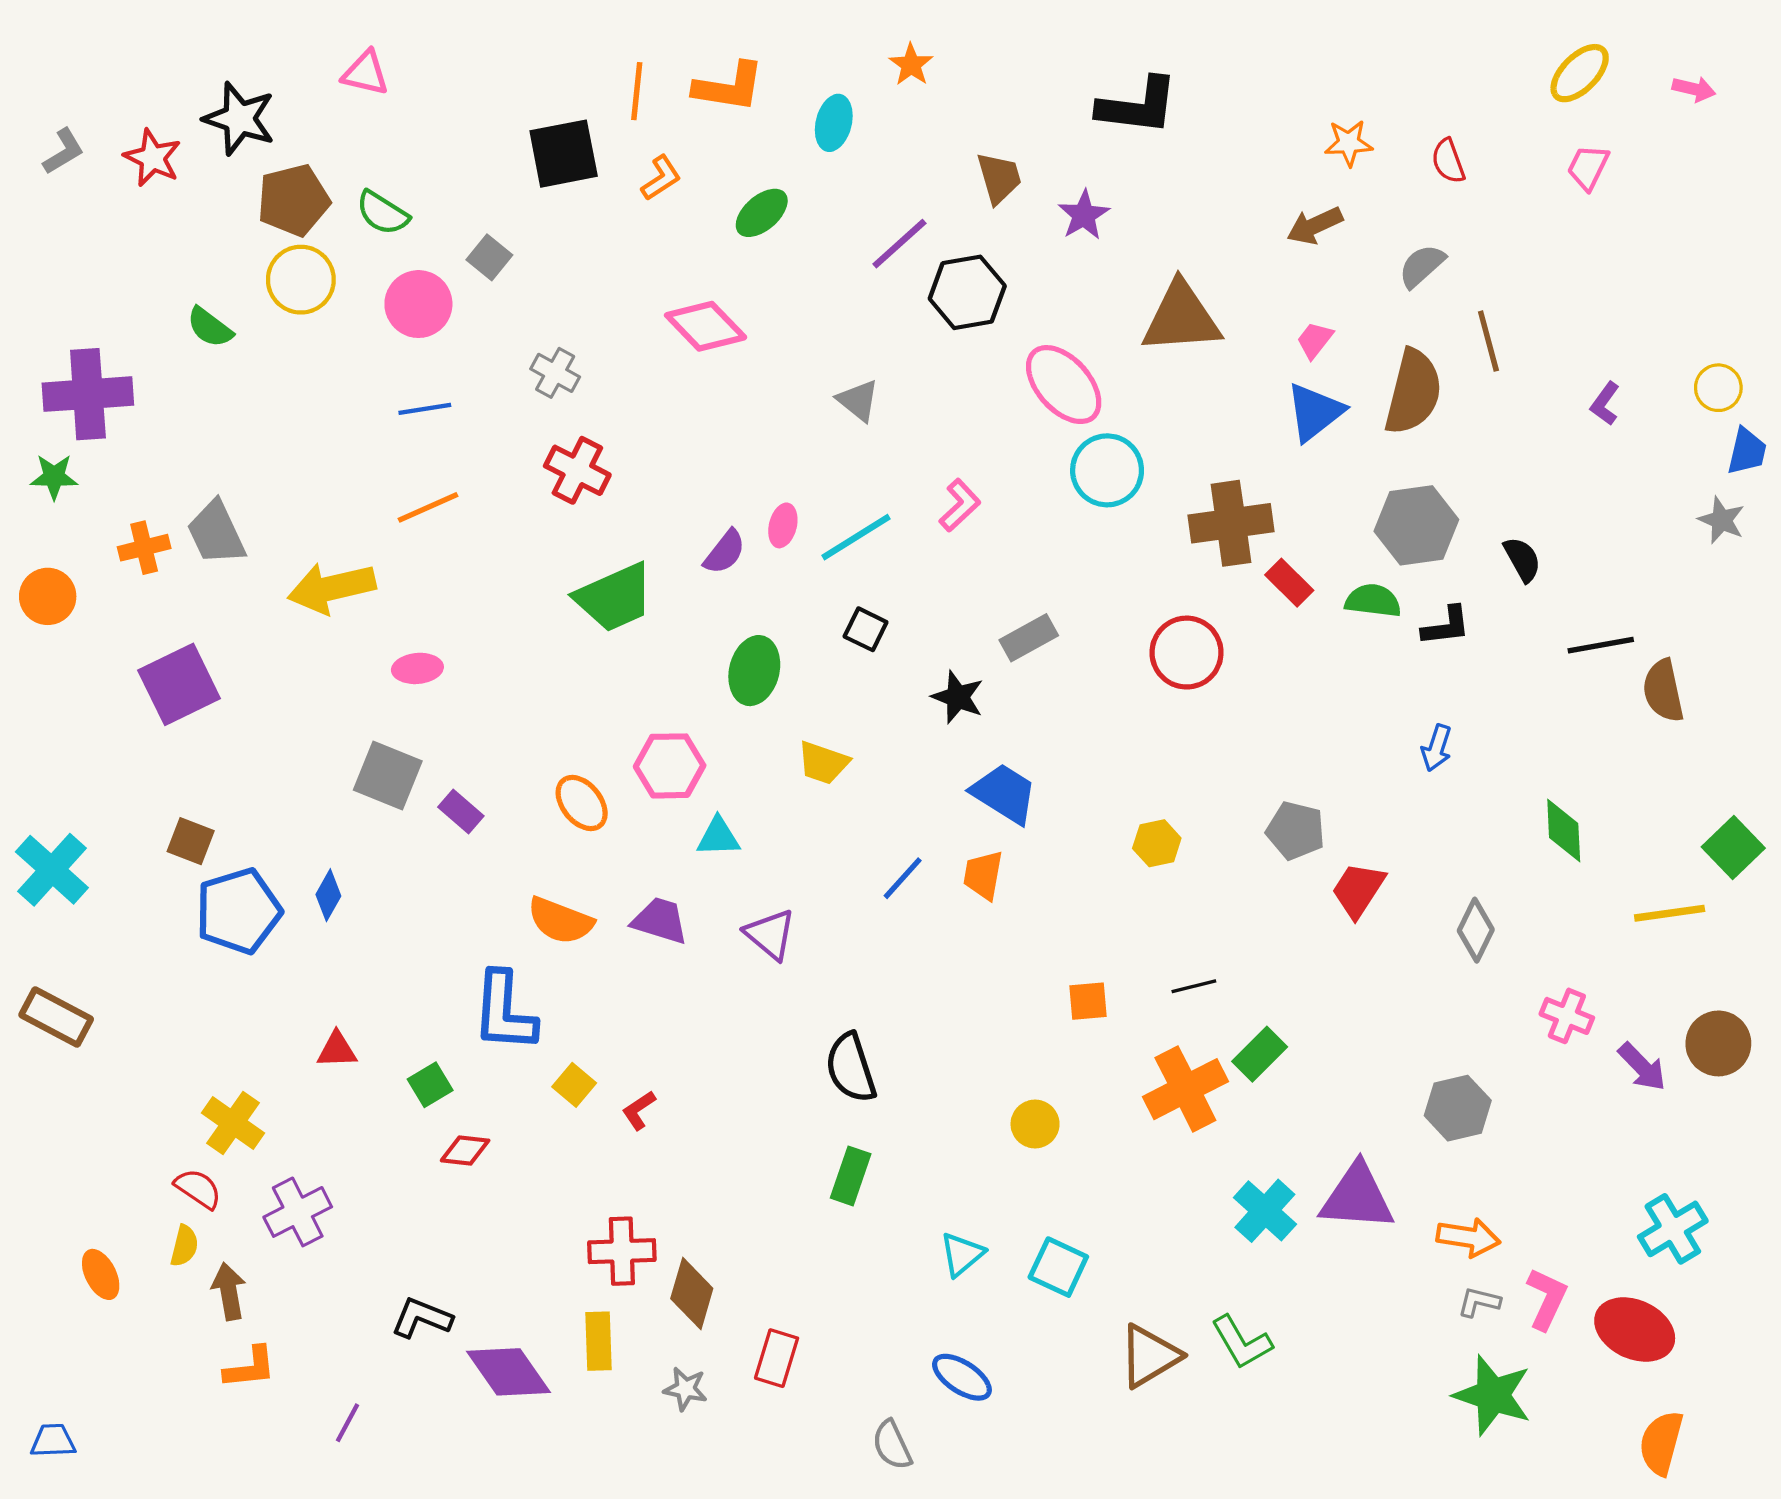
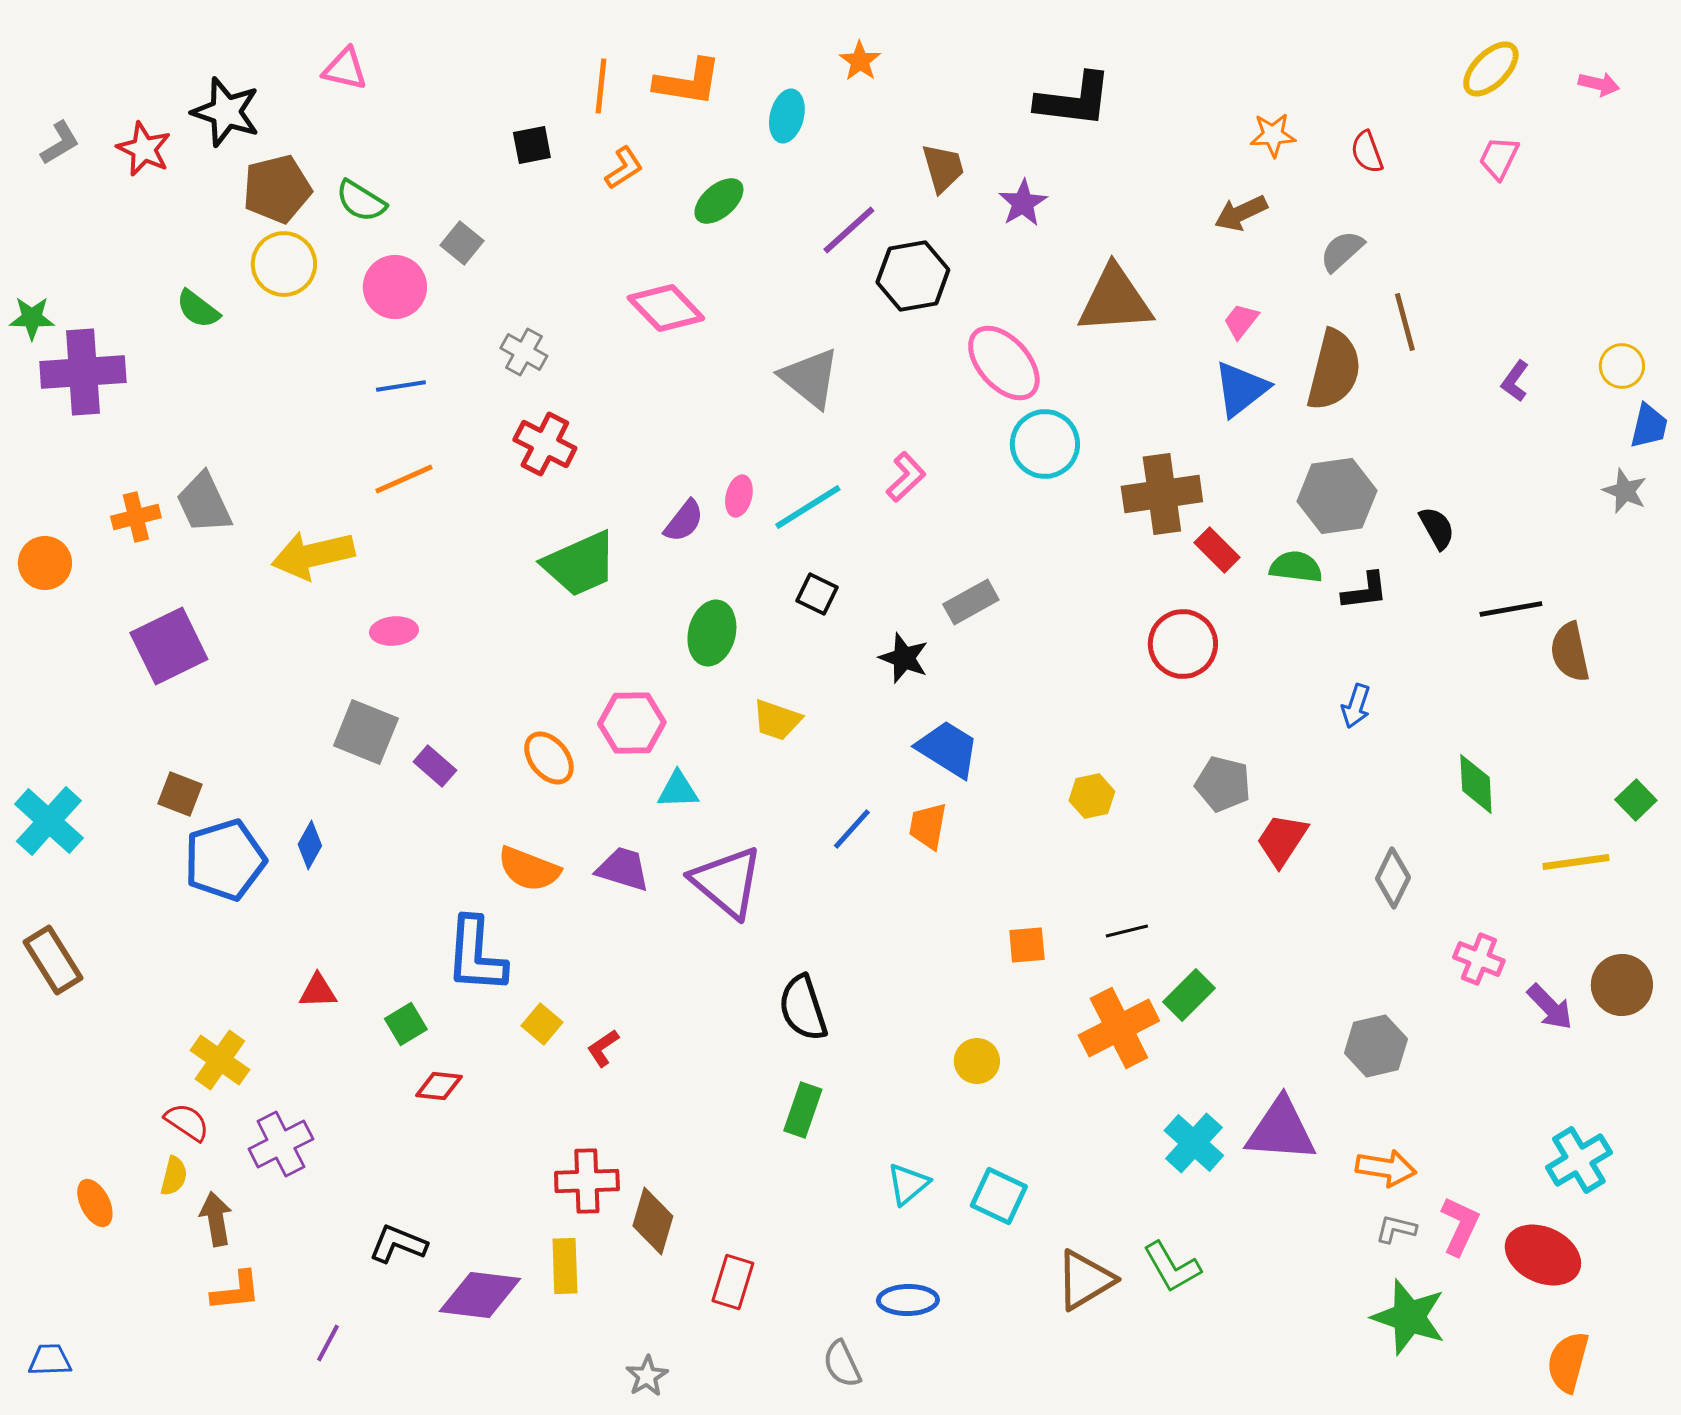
black square: (564, 154) -> (532, 145), size x0.6
gray triangle: (858, 400) -> (810, 378), size x1.5
green star: (54, 477) -> (32, 318), moved
red circle: (1187, 653) -> (1183, 644), moved
green square: (1733, 847) -> (1636, 800), size x0.7
purple triangle: (770, 934) -> (727, 882), size x1.5
brown rectangle: (56, 1017) -> (53, 960), turned 30
purple diamond: (509, 1372) -> (480, 1295), turned -48
blue ellipse: (962, 1377) -> (908, 1300), turned -34
gray star: (685, 1389) -> (647, 1376), moved, turned 30

